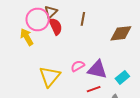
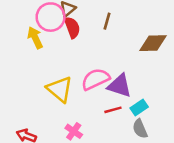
pink semicircle: (78, 66) -> (95, 79), size x1.6
yellow triangle: (50, 76) -> (60, 89), turned -35
cyan rectangle: (122, 77) -> (139, 108), moved

